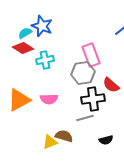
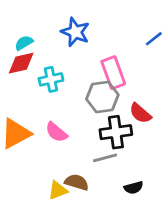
blue star: (42, 26) -> (75, 32), moved
red diamond: (23, 48) -> (21, 63), turned -45
pink semicircle: (49, 99) -> (56, 132), turned 42

